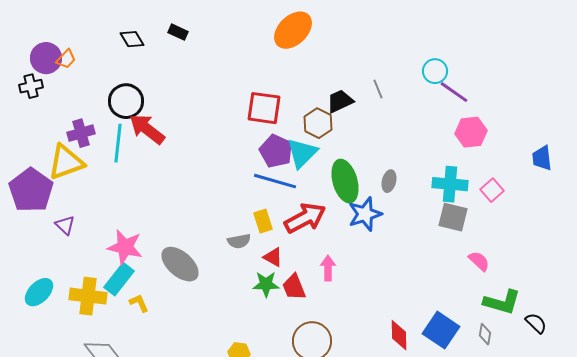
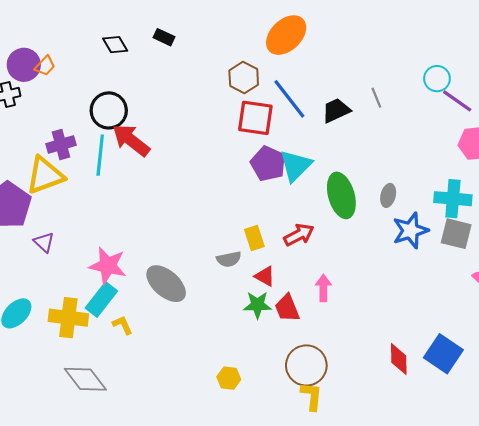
brown hexagon: (318, 123) -> (244, 78), moved
blue line: (275, 181) -> (289, 99), moved, turned 36
blue star: (365, 214) -> (410, 231), moved
red arrow: (305, 218) -> (299, 235), size x0.7

